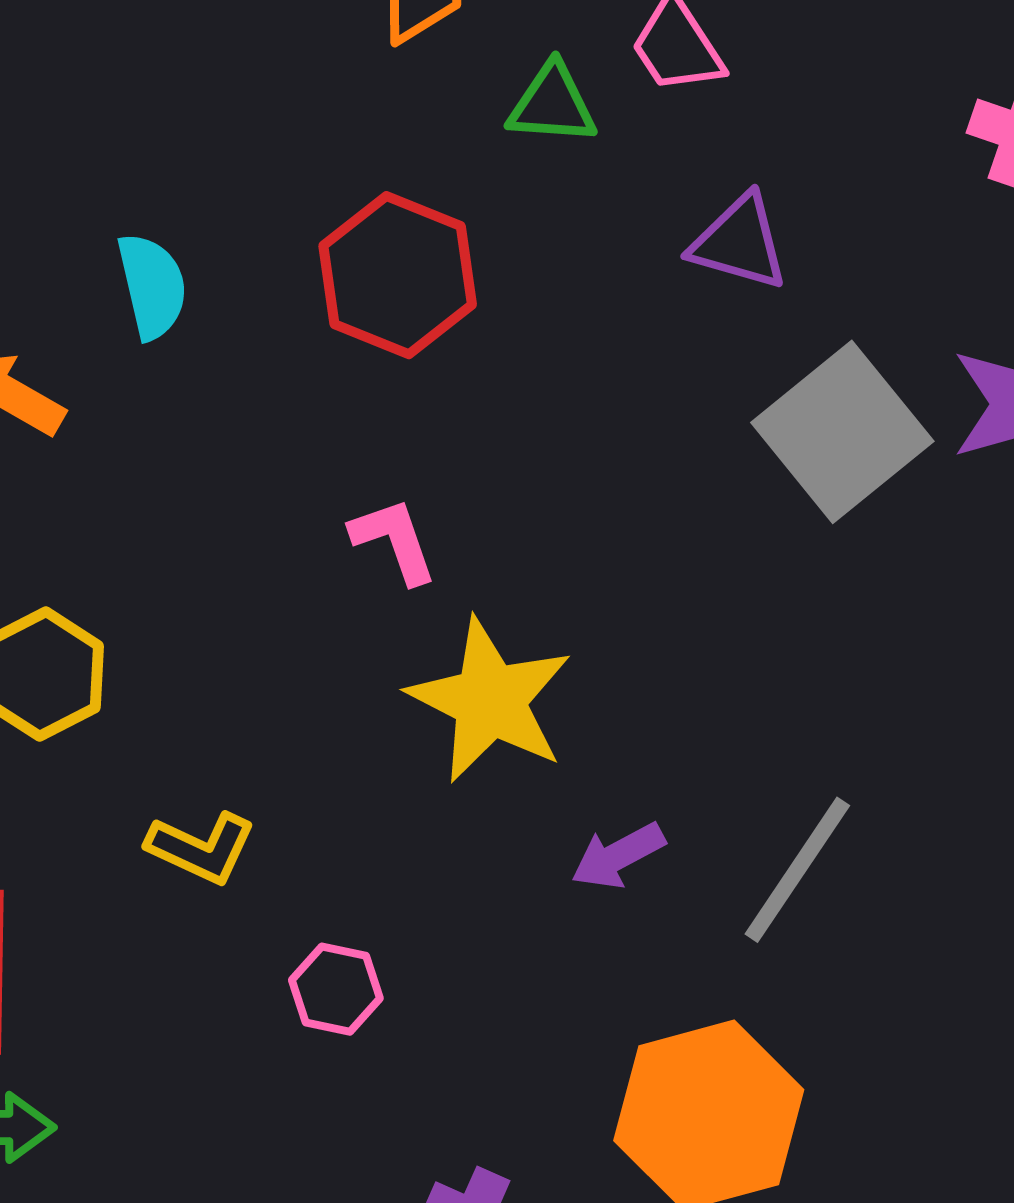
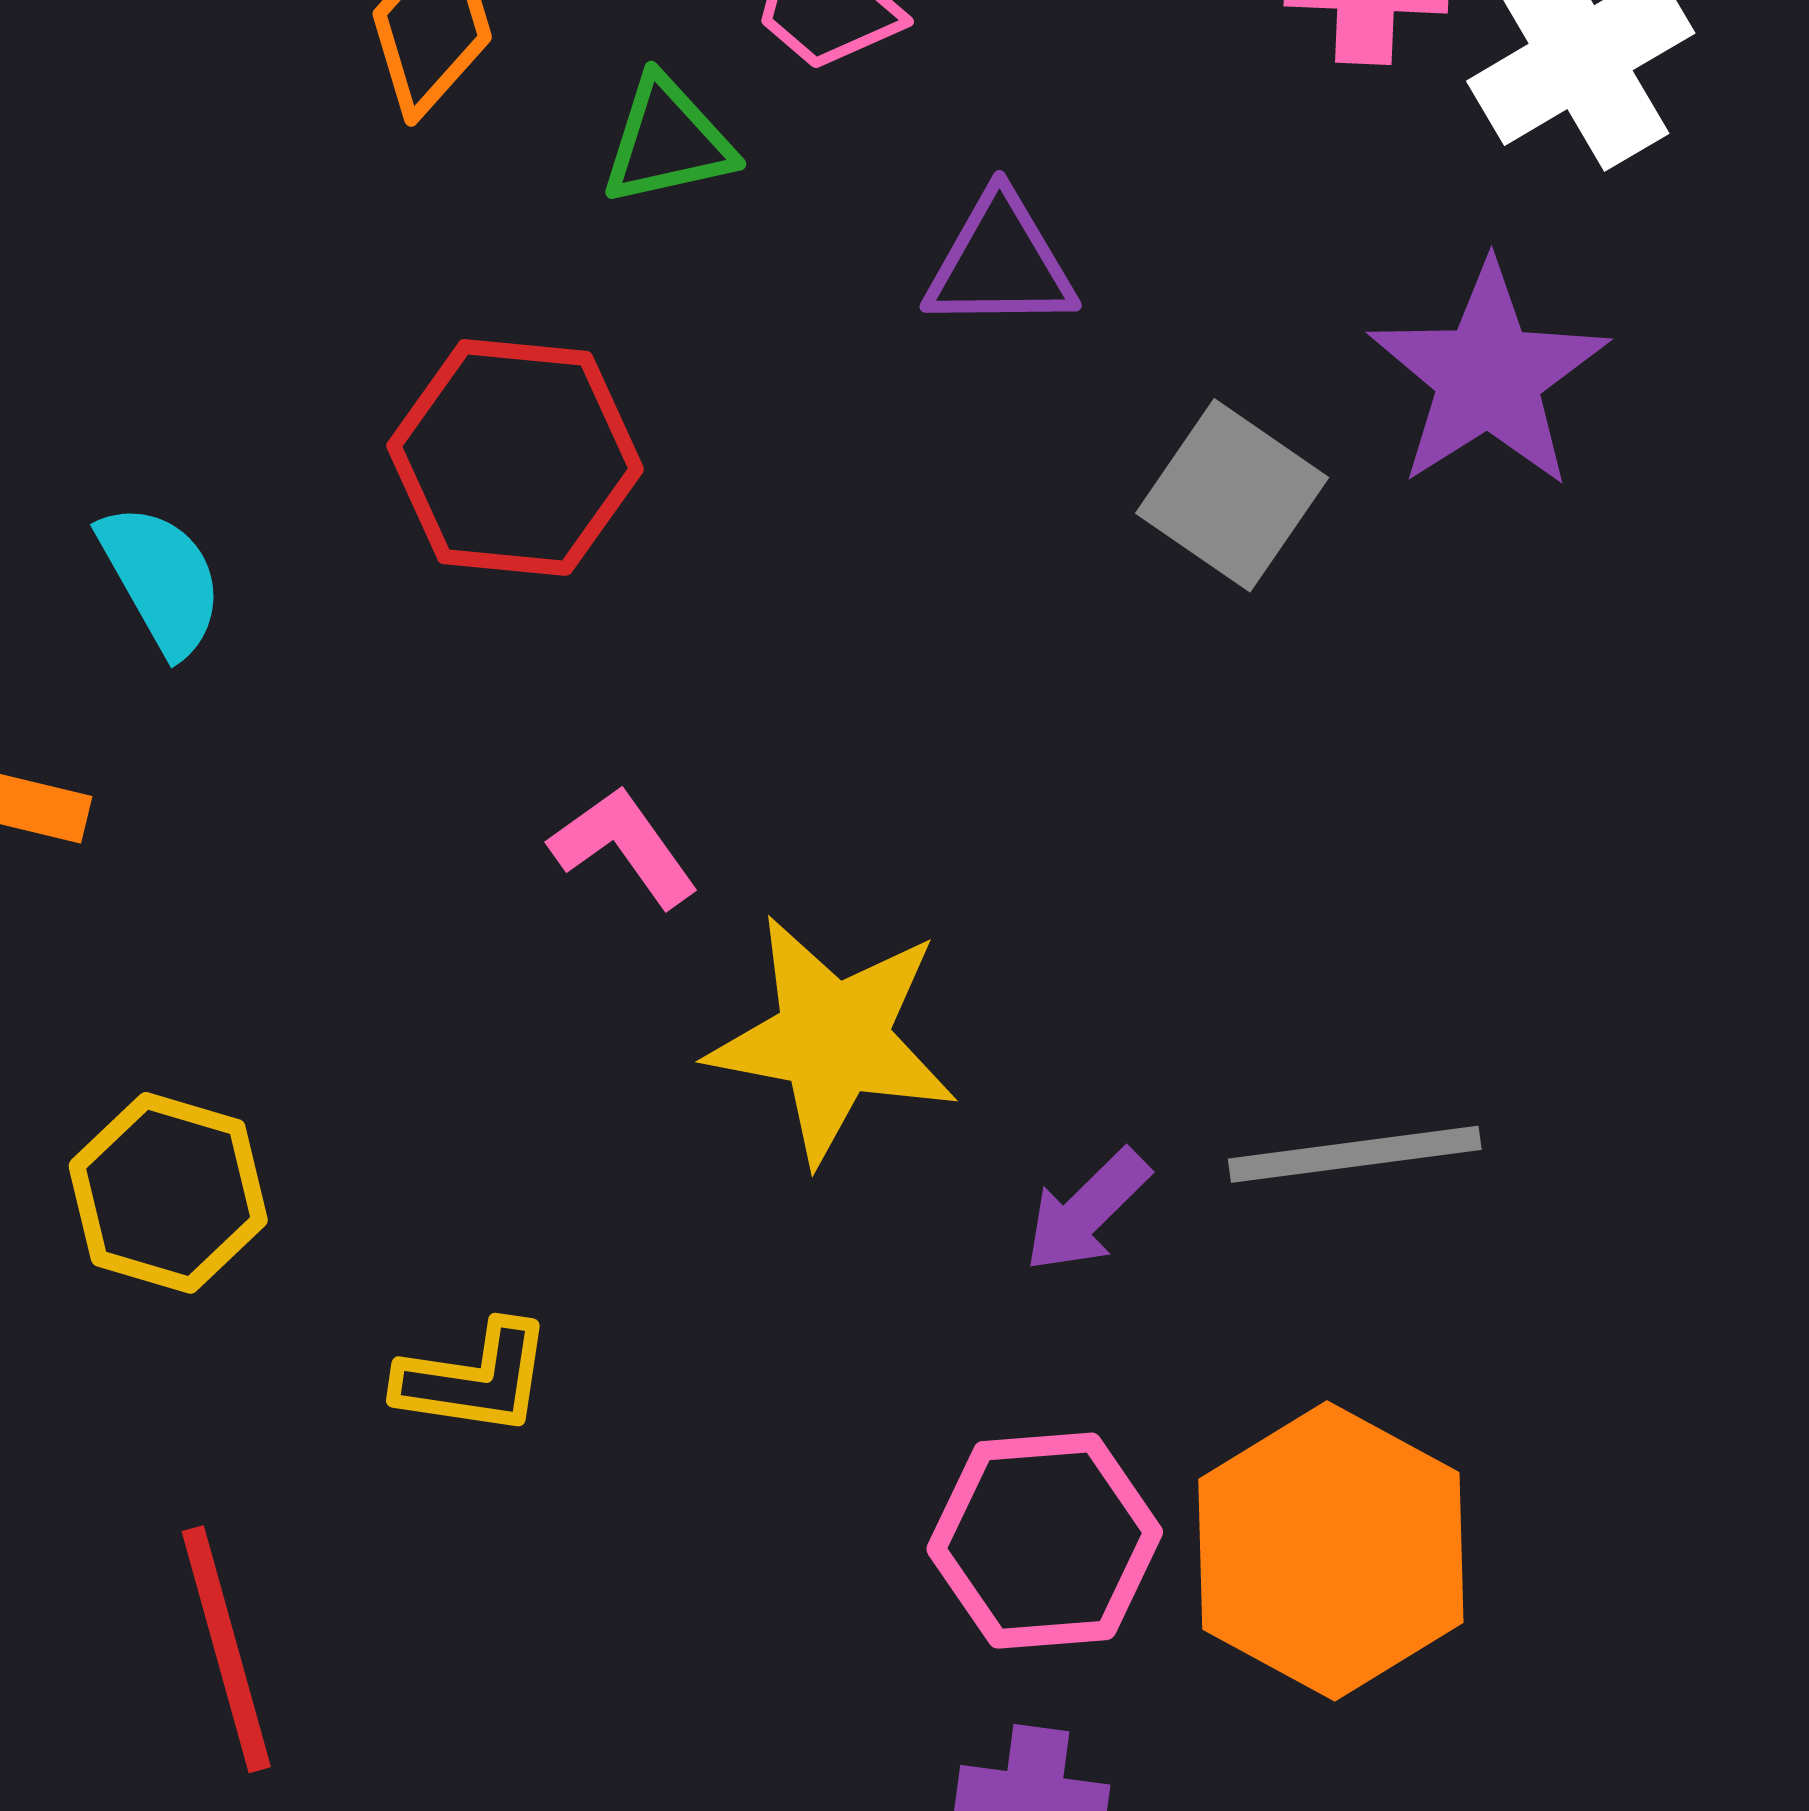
gray square: (842, 432) -> (1232, 495), size x0.7
gray line: (797, 870) -> (1355, 1154), turned 65
pink hexagon: (336, 989) -> (1045, 1541), moved, size x1.6

